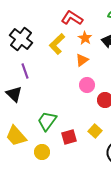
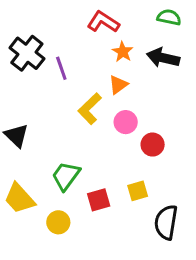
yellow L-shape: (57, 44) -> (90, 109), moved
purple line: (25, 71) -> (61, 68), moved
yellow square: (95, 131) -> (138, 191), turned 32

